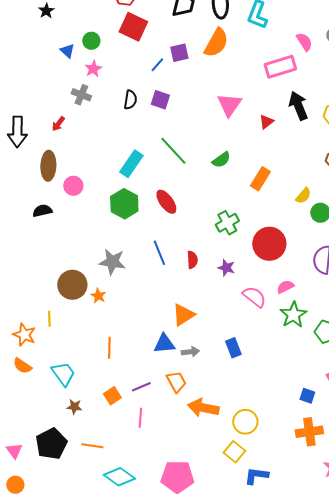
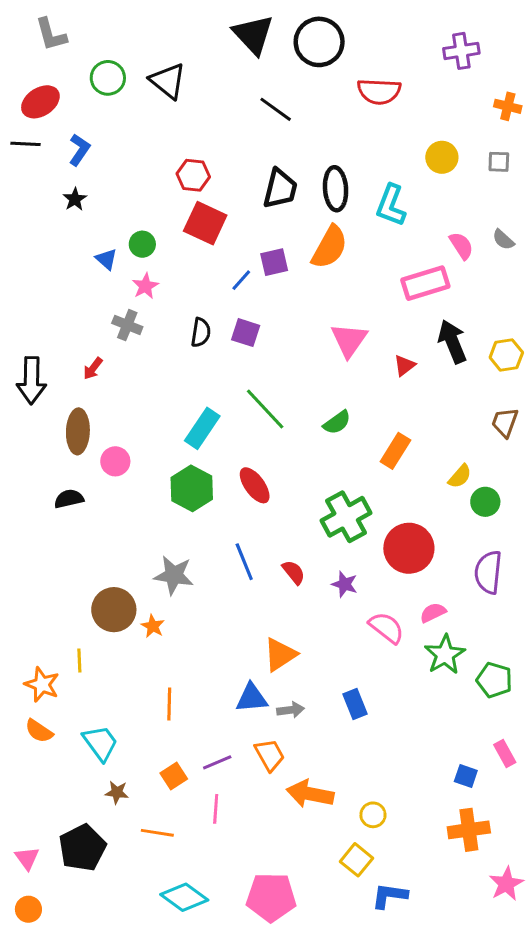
green cross: (227, 223) -> (346, 517), size x1.4
red semicircle: (192, 260) -> (294, 572), turned -36
yellow circle: (245, 422) -> (373, 815), size x0.7
orange line: (92, 446) -> (157, 833), moved

